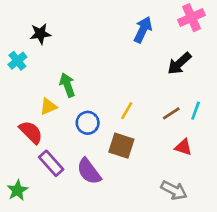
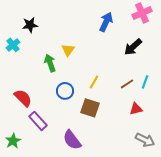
yellow triangle: (48, 107) -> (68, 50), moved, turned -32
red triangle: (183, 147) -> (136, 109), turned -32
purple semicircle: (89, 171) -> (72, 140), moved
gray arrow: (174, 190) -> (145, 140), moved

